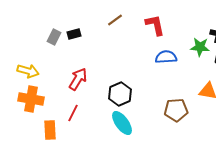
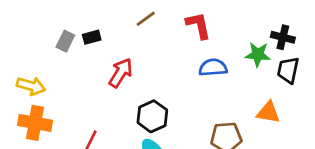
red arrow: (78, 79) -> (121, 73), moved

